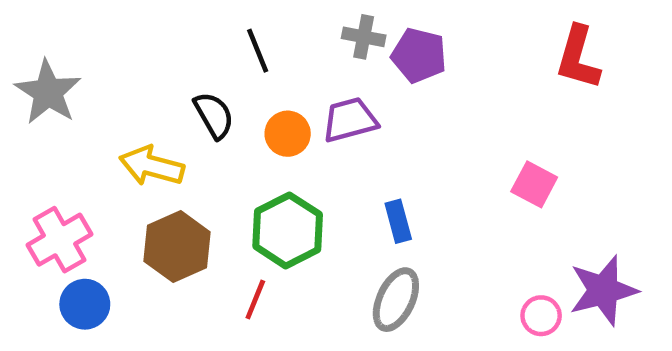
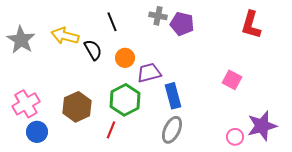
purple trapezoid: (350, 120) -> (149, 73), moved
yellow arrow: (152, 166) -> (65, 36), moved
blue rectangle: (398, 221) -> (173, 96), size x1.4

